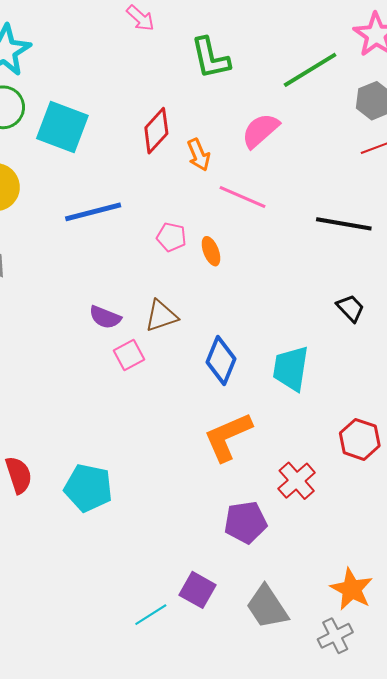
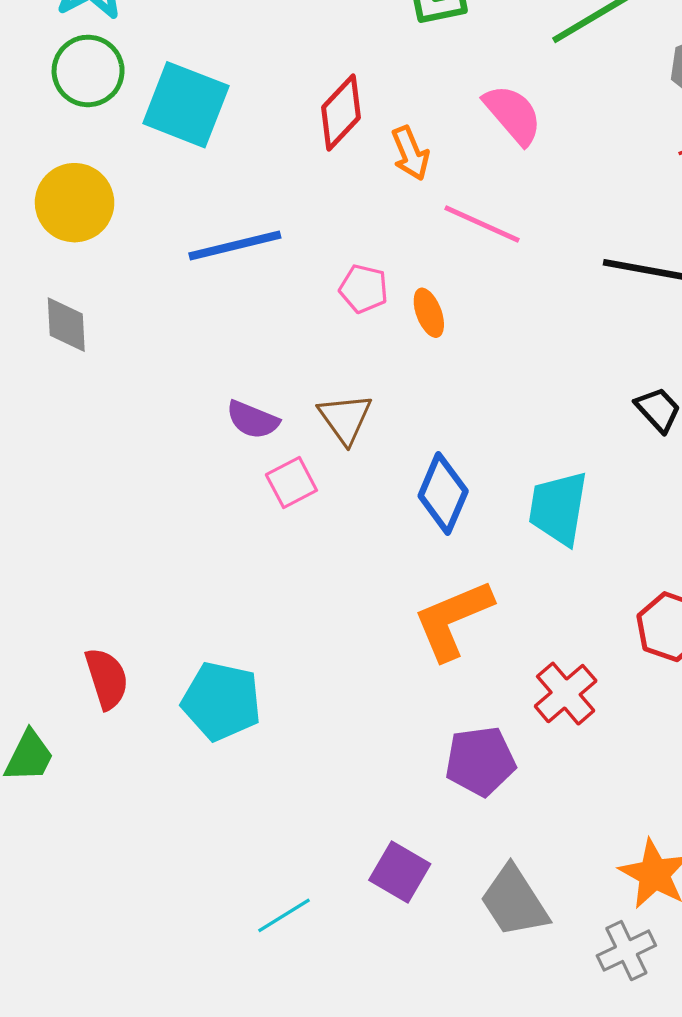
pink semicircle: (260, 131) -> (513, 114), turned 90
brown triangle: (161, 316) -> (345, 419), turned -48
cyan line: (151, 615) -> (284, 915), moved

